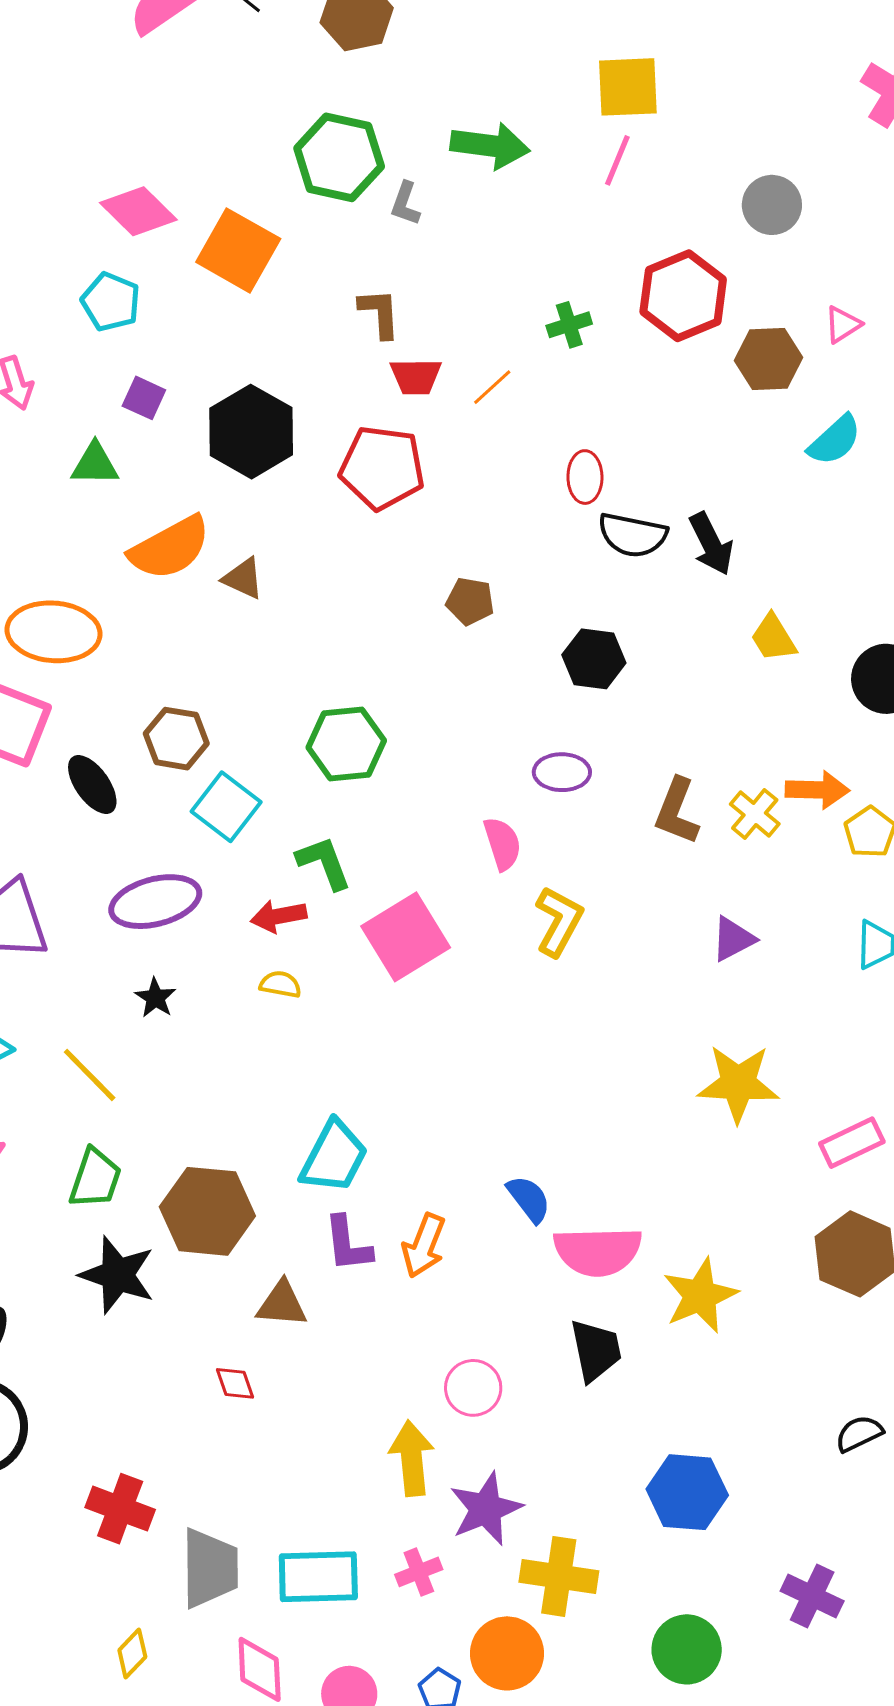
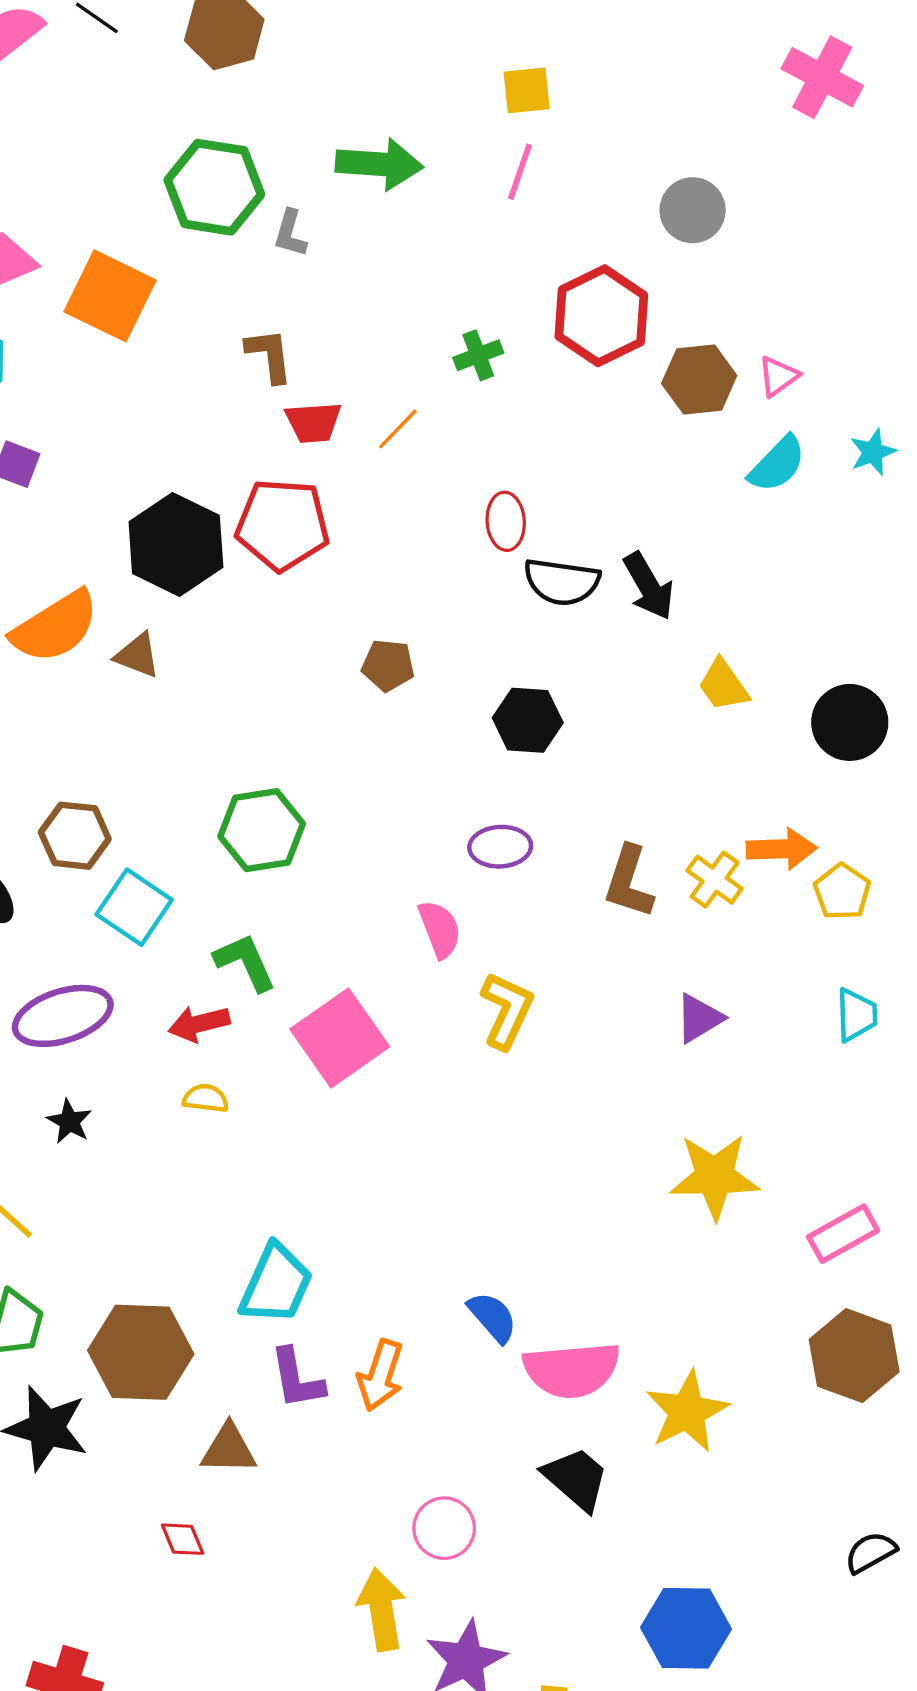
yellow square: (628, 87) -> (527, 90), size x0.7
pink triangle: (843, 324) -> (778, 376), moved
black hexagon: (251, 432) -> (176, 544), moved
black trapezoid: (596, 1350) -> (576, 1479), turned -34

